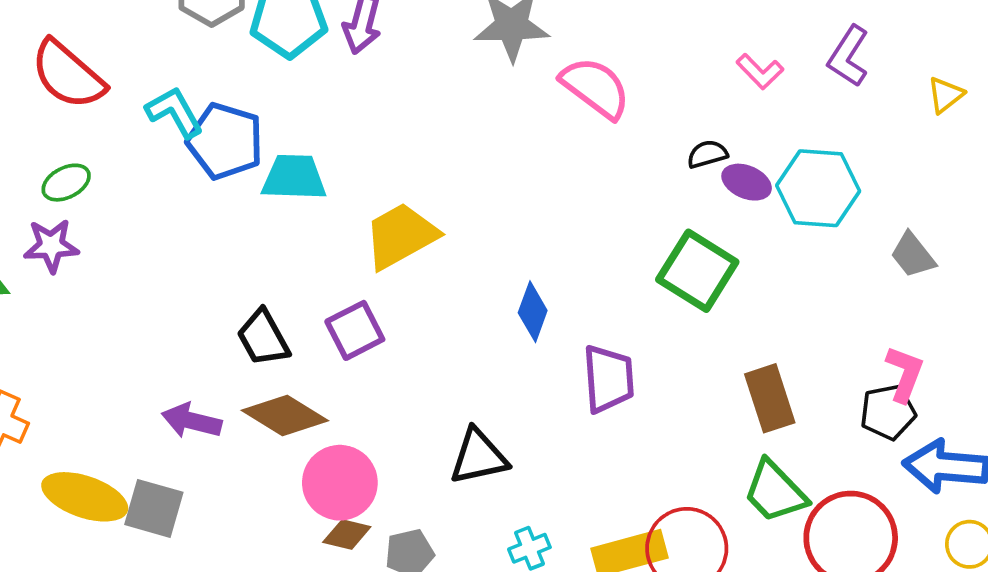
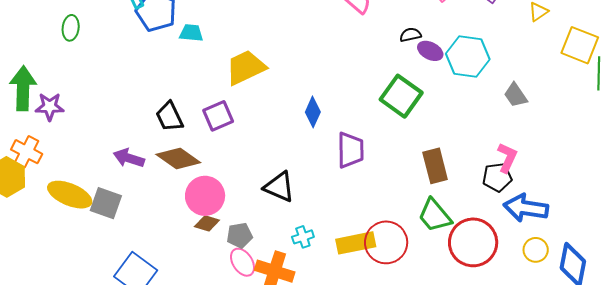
cyan trapezoid: (294, 177) -> (191, 33), size x0.7
green ellipse: (66, 183) -> (71, 28), turned -60
purple star: (51, 246) -> (50, 107), moved
black triangle: (479, 457) -> (279, 187), turned 32

